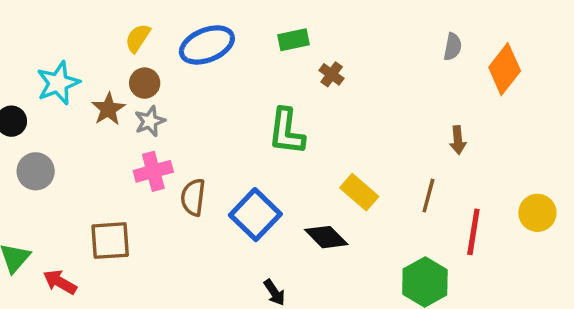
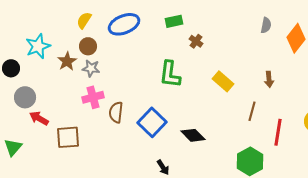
gray star: (150, 121) -> (91, 68), turned 30
yellow rectangle: (359, 192) -> (223, 81), moved
red arrow: (60, 282) -> (39, 118), moved

